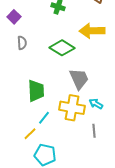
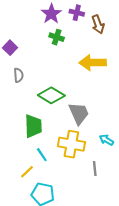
green diamond: (62, 48) -> (51, 95), moved
cyan arrow: (96, 104) -> (106, 140), moved
cyan line: (44, 118) -> (42, 155), turned -72

